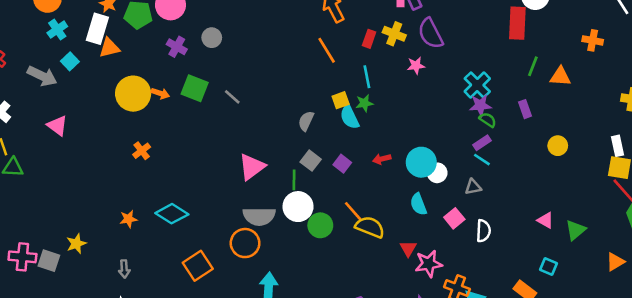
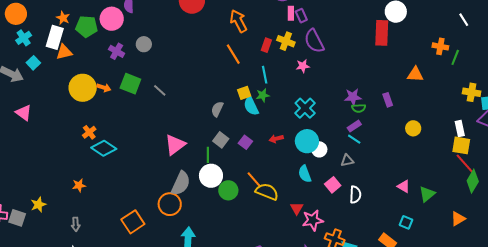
green line: (533, 66) -> (455, 57), moved
cyan cross: (477, 85) -> (305, 108), moved
green semicircle: (488, 120) -> (359, 108), turned 144
cyan diamond: (172, 214) -> (104, 148), moved
gray semicircle: (259, 216) -> (181, 183), turned -65

